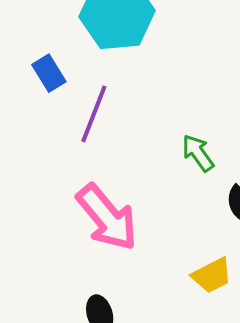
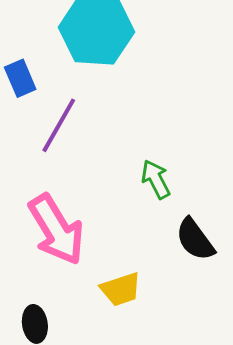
yellow trapezoid: (212, 275) -> (121, 289), moved

